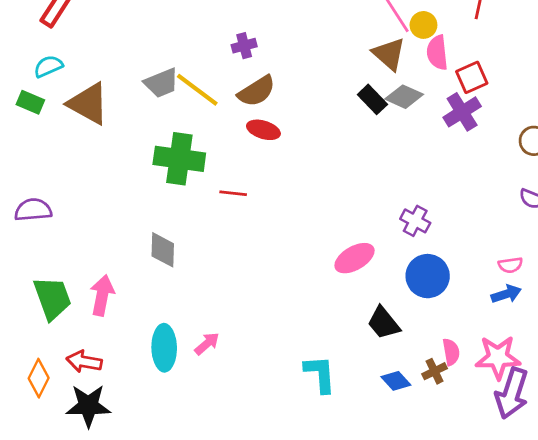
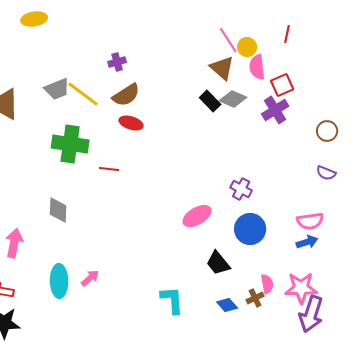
pink semicircle: (510, 265) -> (310, 221), size x1.5

